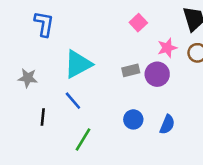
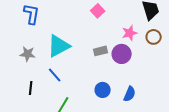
pink square: (138, 23) -> (98, 11), moved
gray star: (28, 78) -> (28, 54), moved

